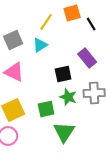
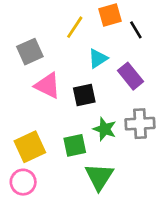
cyan triangle: (40, 45) -> (98, 58), moved
pink triangle: (14, 72) -> (48, 86), moved
black square: (63, 74) -> (84, 95), moved

